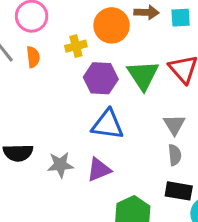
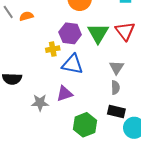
yellow cross: (76, 46) -> (53, 49), moved
orange semicircle: (33, 57) -> (26, 16), turned -104
gray star: (60, 165) -> (40, 103), moved

